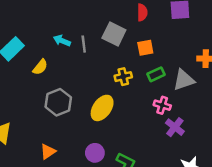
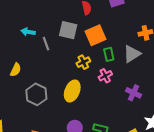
cyan arrow: (62, 41) -> (28, 32), moved
orange square: (145, 48) -> (96, 35), size x1.5
green rectangle: (156, 74) -> (109, 54), turned -64
pink cross: (162, 105) -> (105, 76), moved, turned -32

